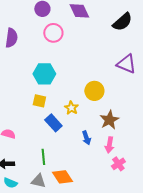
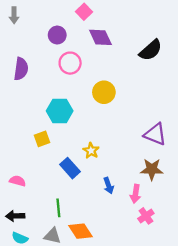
purple triangle: (126, 64) -> (155, 134), moved
yellow circle: (94, 91) -> (104, 92), moved
yellow square: (39, 101) -> (42, 139), moved, turned -32
brown star: (109, 120) -> (152, 169), moved, turned 30

